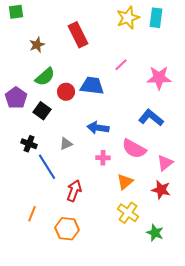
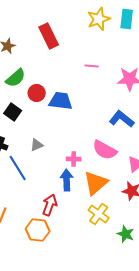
pink line: (121, 65) -> (92, 66), turned 48
blue trapezoid: (92, 86) -> (61, 101), moved
blue arrow: (98, 128) -> (67, 180), moved, turned 80
orange triangle: (125, 182) -> (96, 183), size x1.5
red arrow: (74, 191) -> (50, 205), moved

